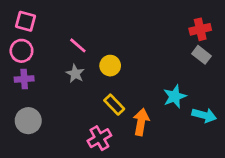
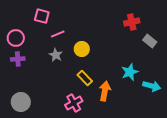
pink square: (26, 21) -> (42, 16), moved
red cross: (200, 29) -> (132, 22), moved
pink line: (78, 45) -> (58, 34), turned -64
gray circle: (28, 121) -> (21, 102), moved

